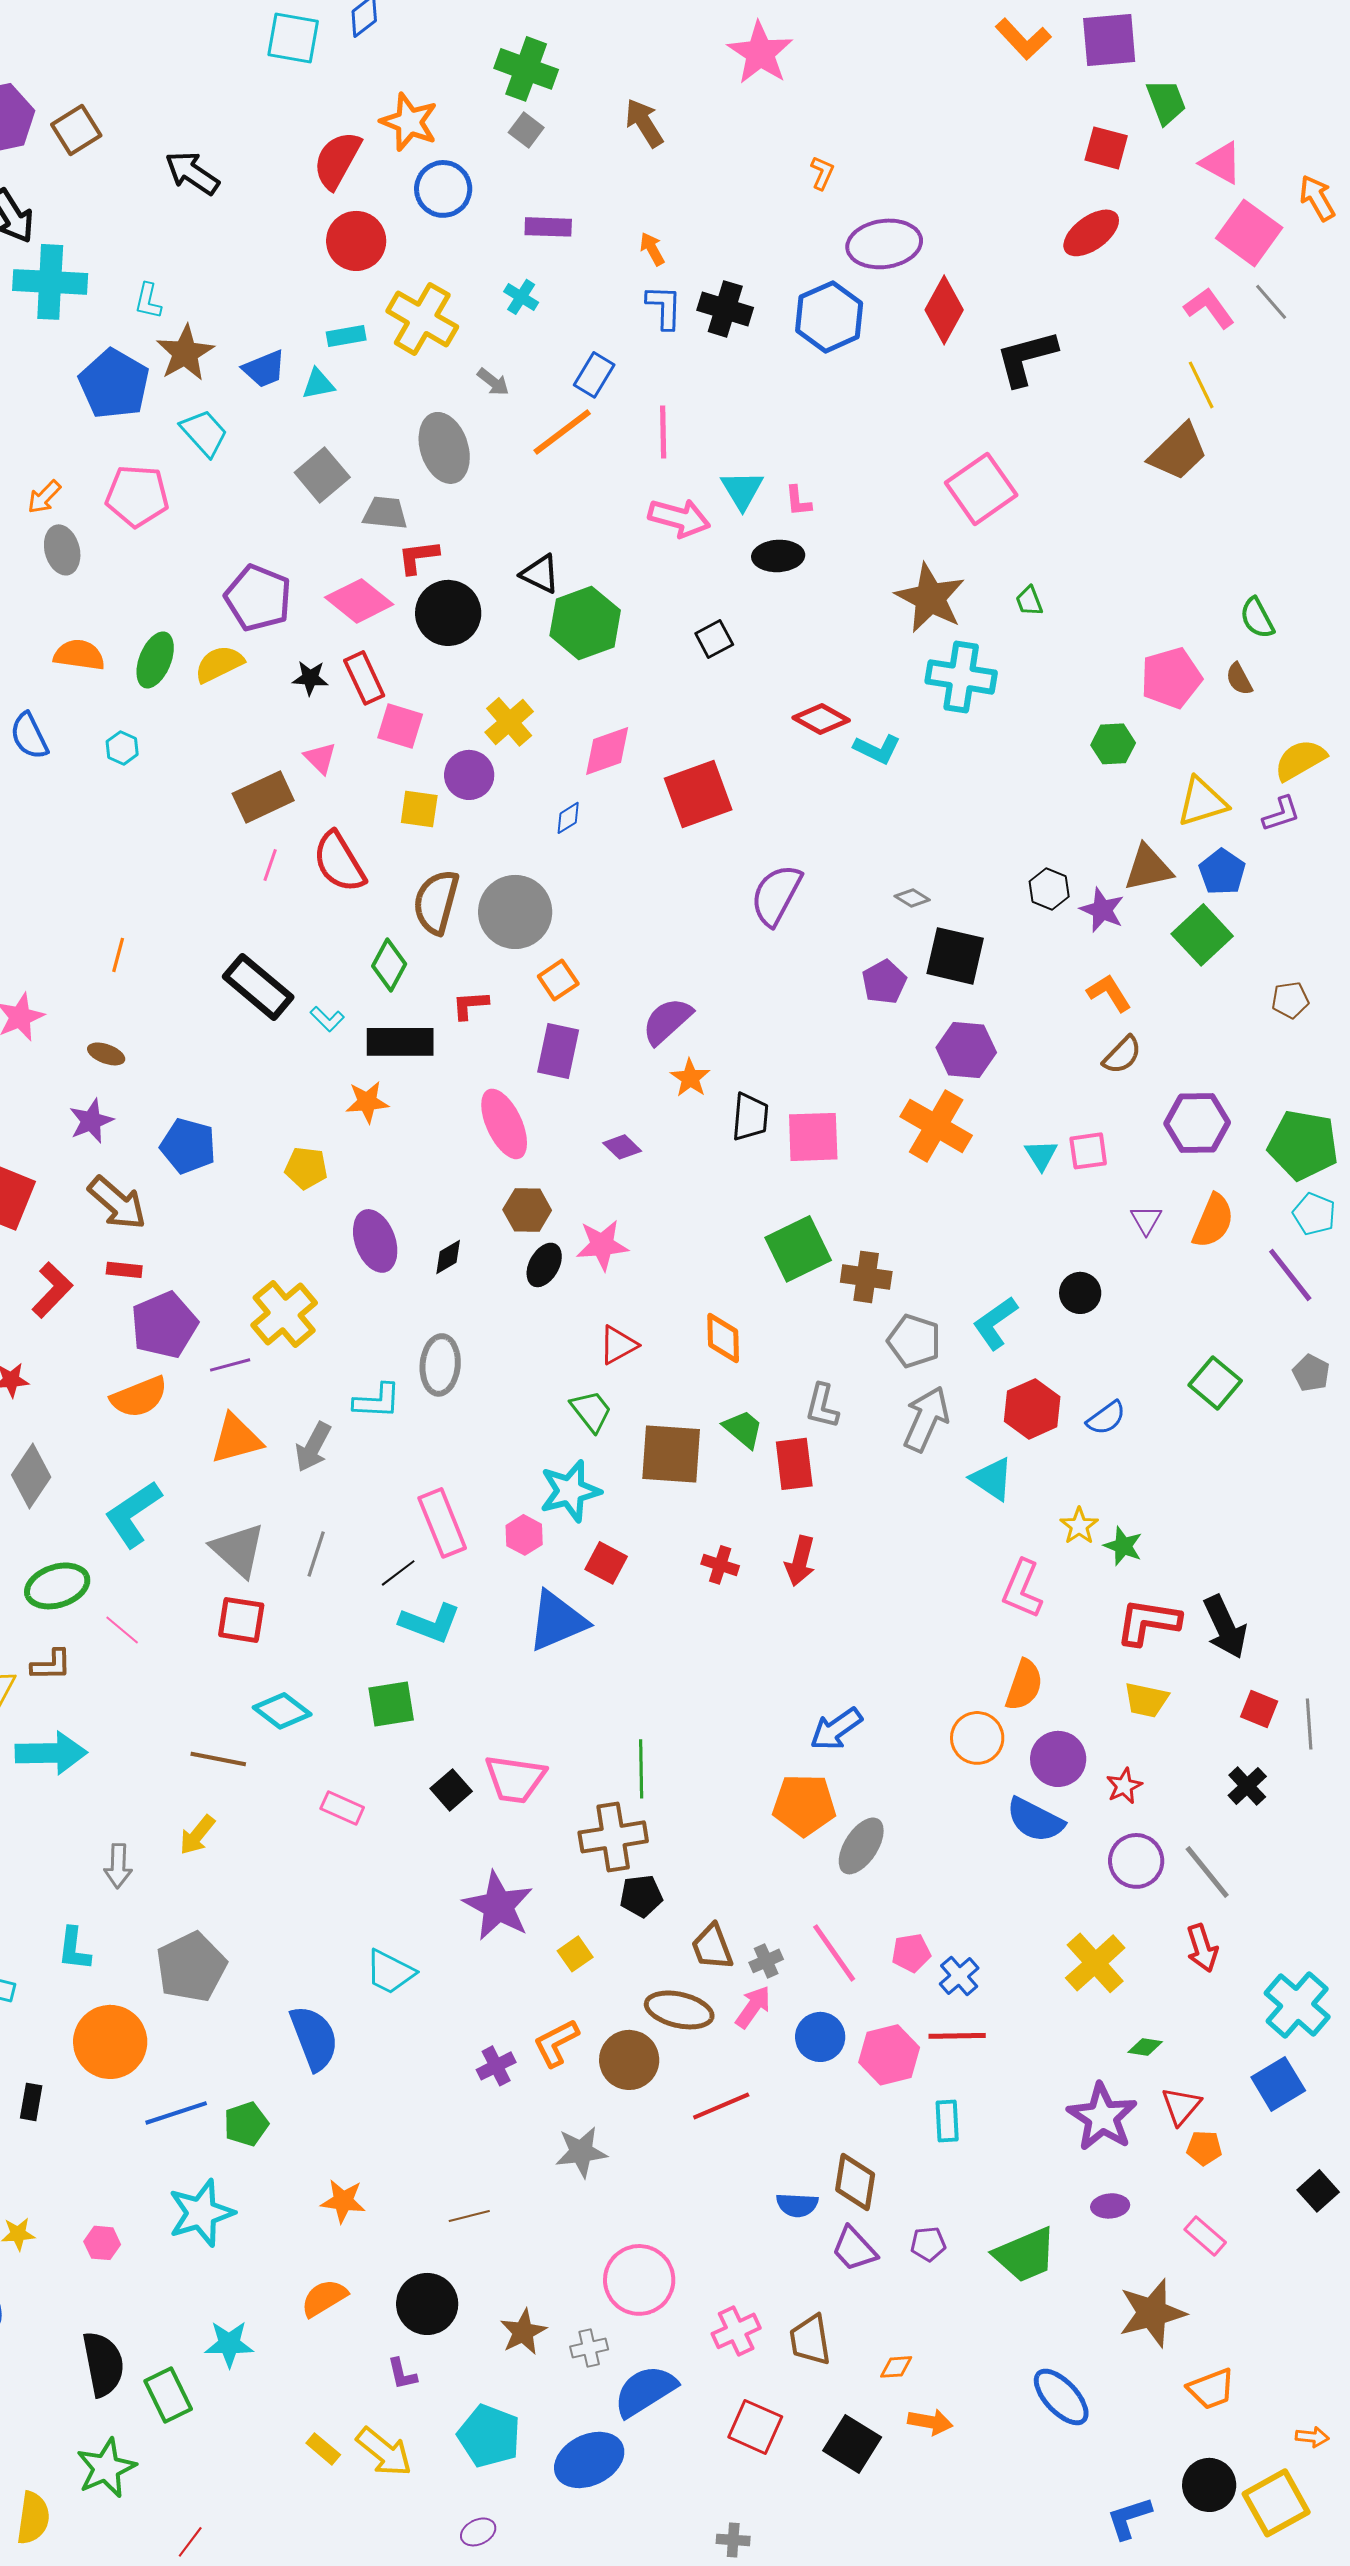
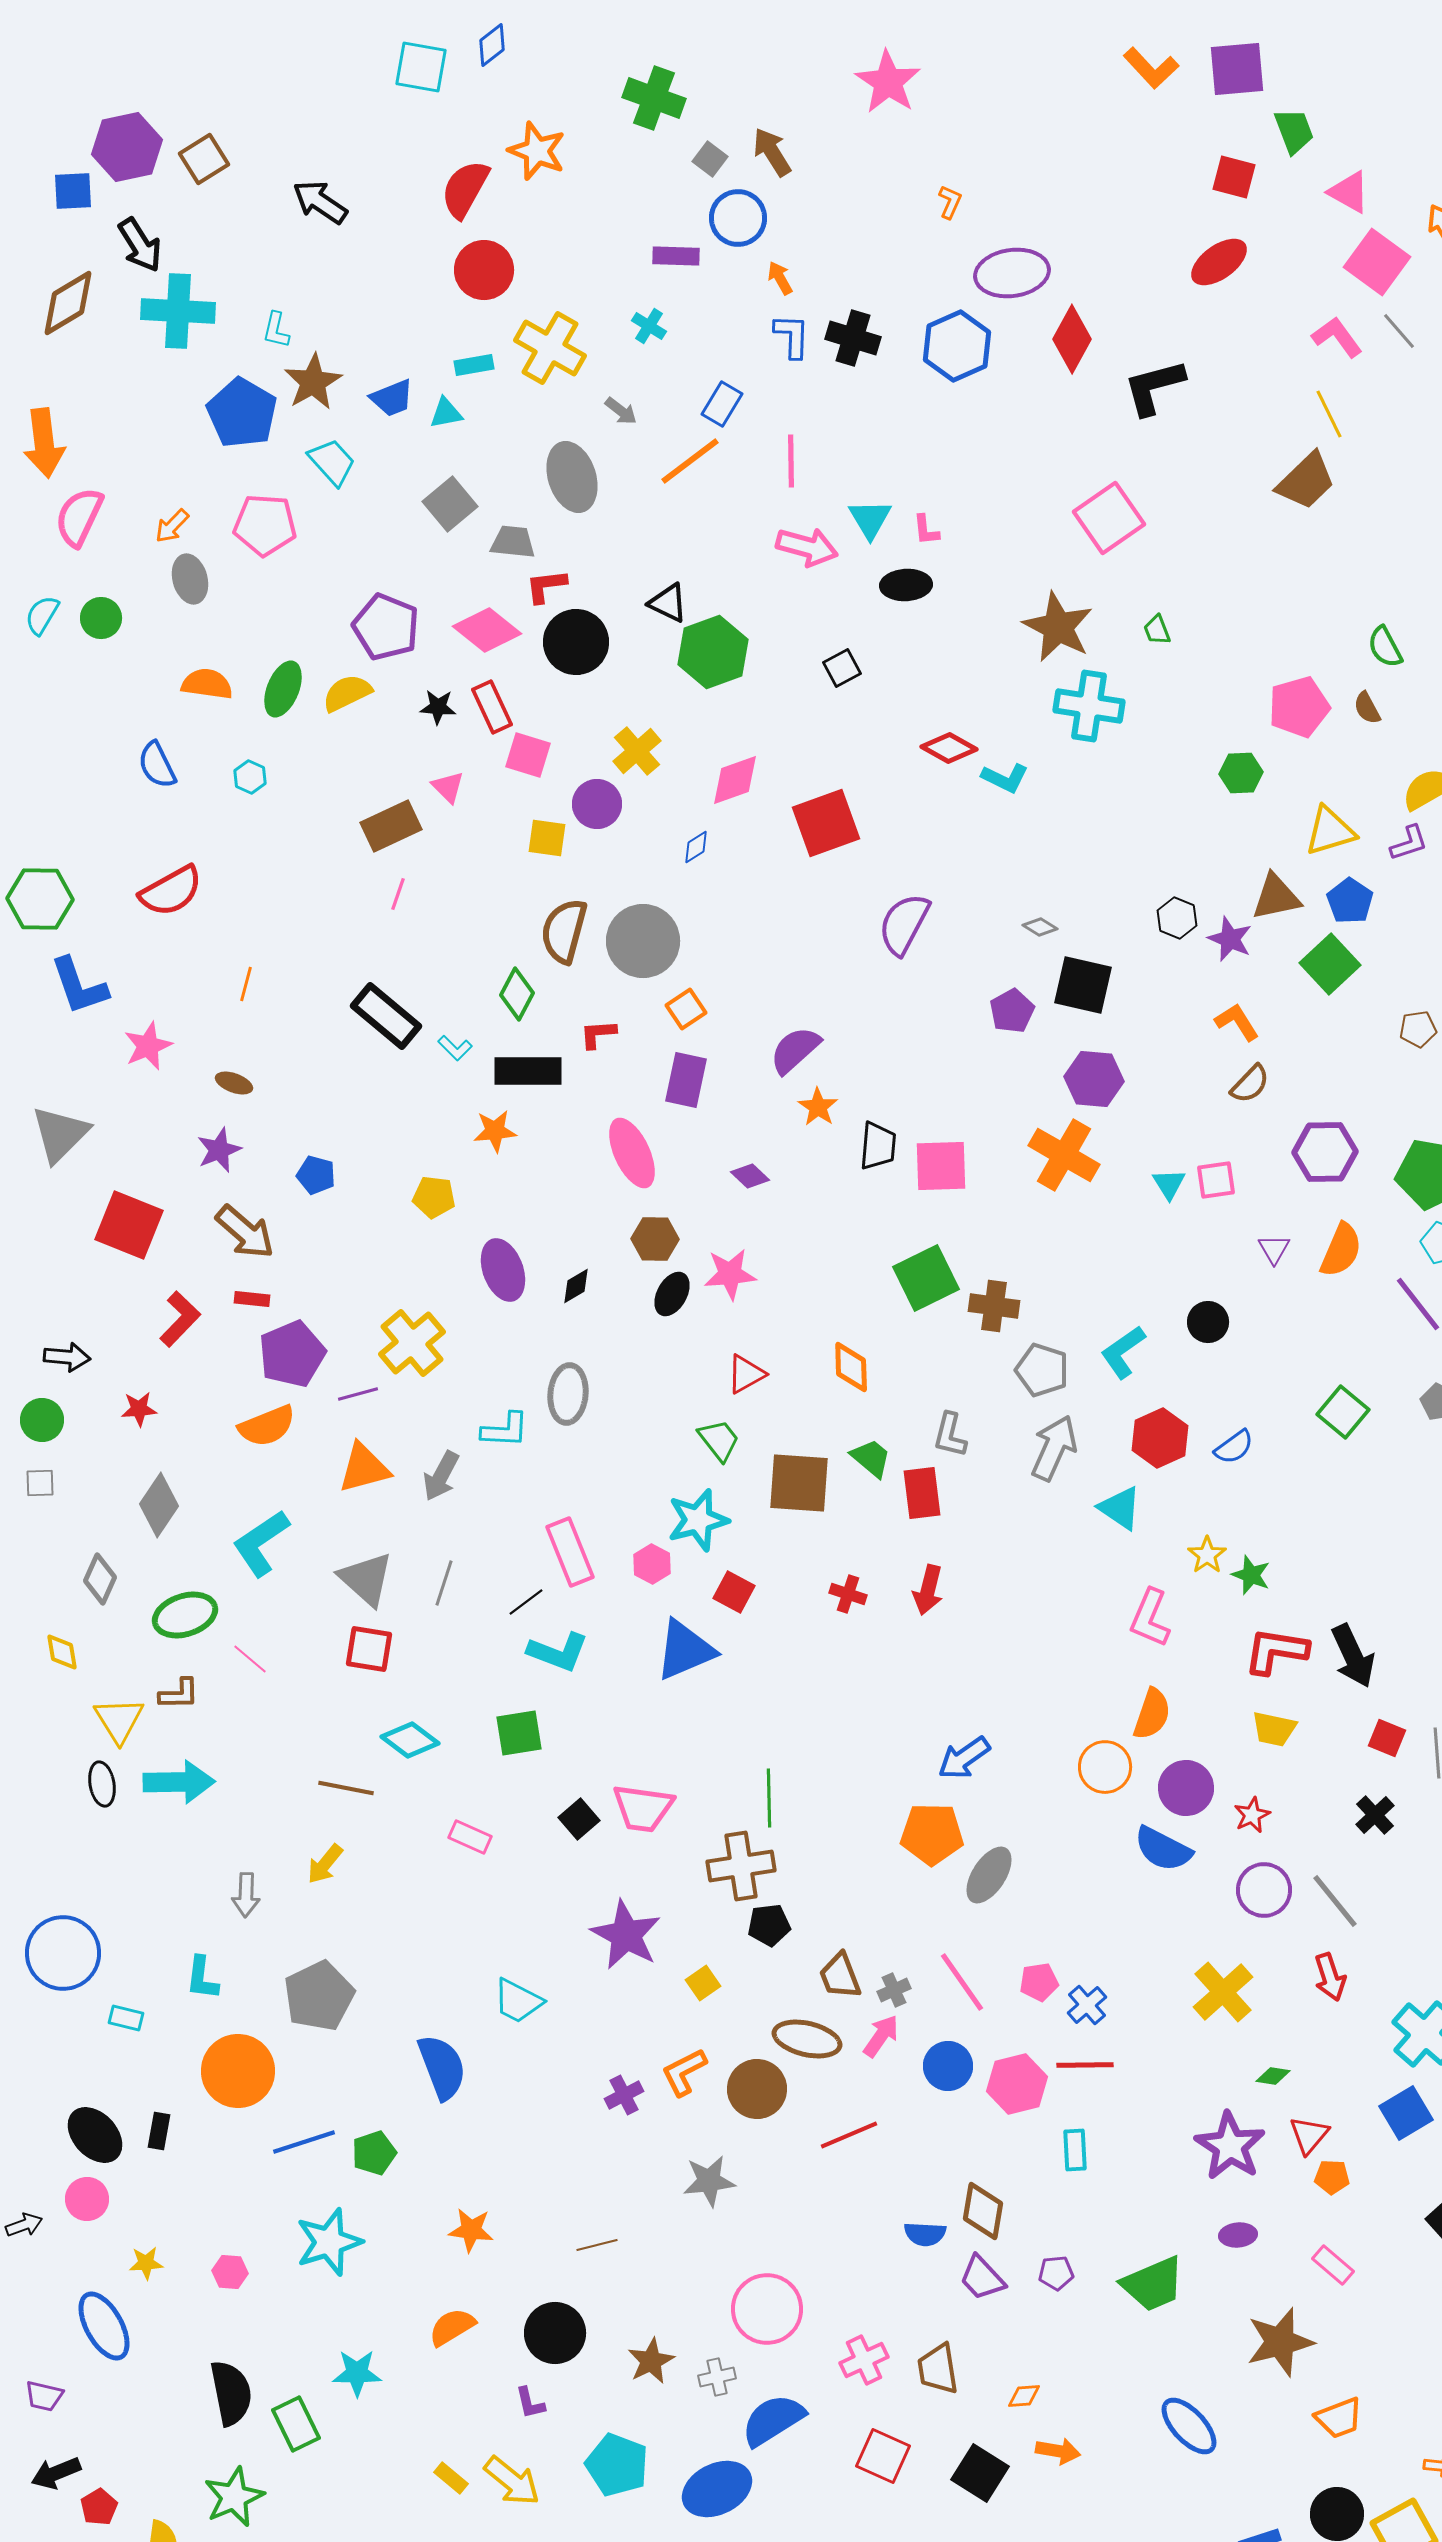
gray square: (526, 130) -> (710, 159), moved
blue circle: (443, 189) -> (738, 218), moved
red semicircle: (339, 862) -> (171, 891), moved, turned -88
blue pentagon: (188, 1146) -> (316, 1175), size x0.7

